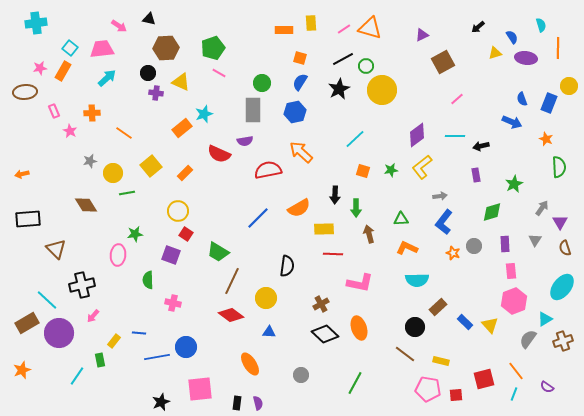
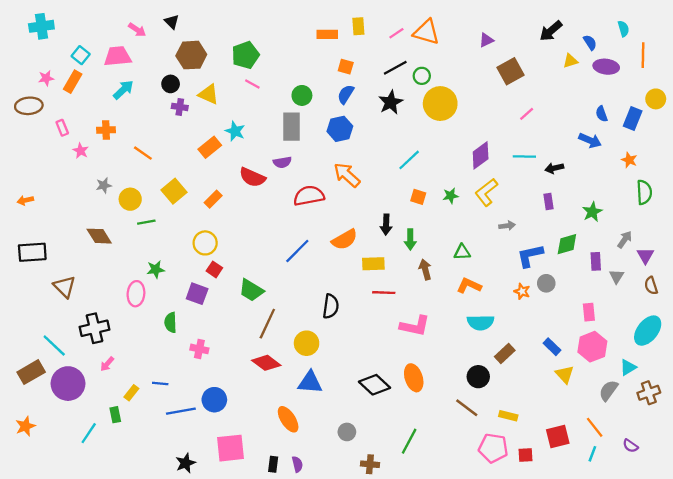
black triangle: (149, 19) -> (172, 22), turned 32
black arrow: (478, 27) -> (551, 31), size x1.5
cyan star: (204, 114) -> (235, 131), turned -30
blue L-shape: (444, 222) -> (530, 256), moved, turned 40
purple rectangle: (505, 244) -> (596, 261), moved
brown cross: (321, 304) -> (370, 464), moved, turned 35
blue rectangle: (465, 322) -> (552, 347), moved
blue triangle: (269, 332) -> (310, 382), size x1.6

